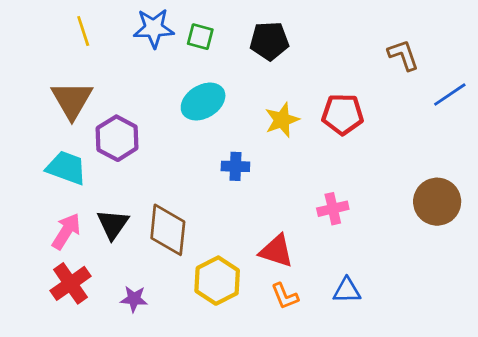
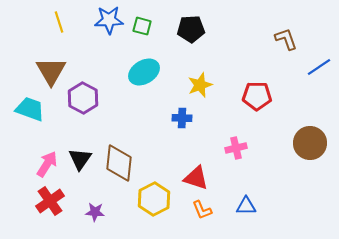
red pentagon: (343, 114) -> (257, 96), moved
blue cross: (235, 166) -> (182, 118), moved
cyan trapezoid: (66, 168) -> (30, 109), moved

